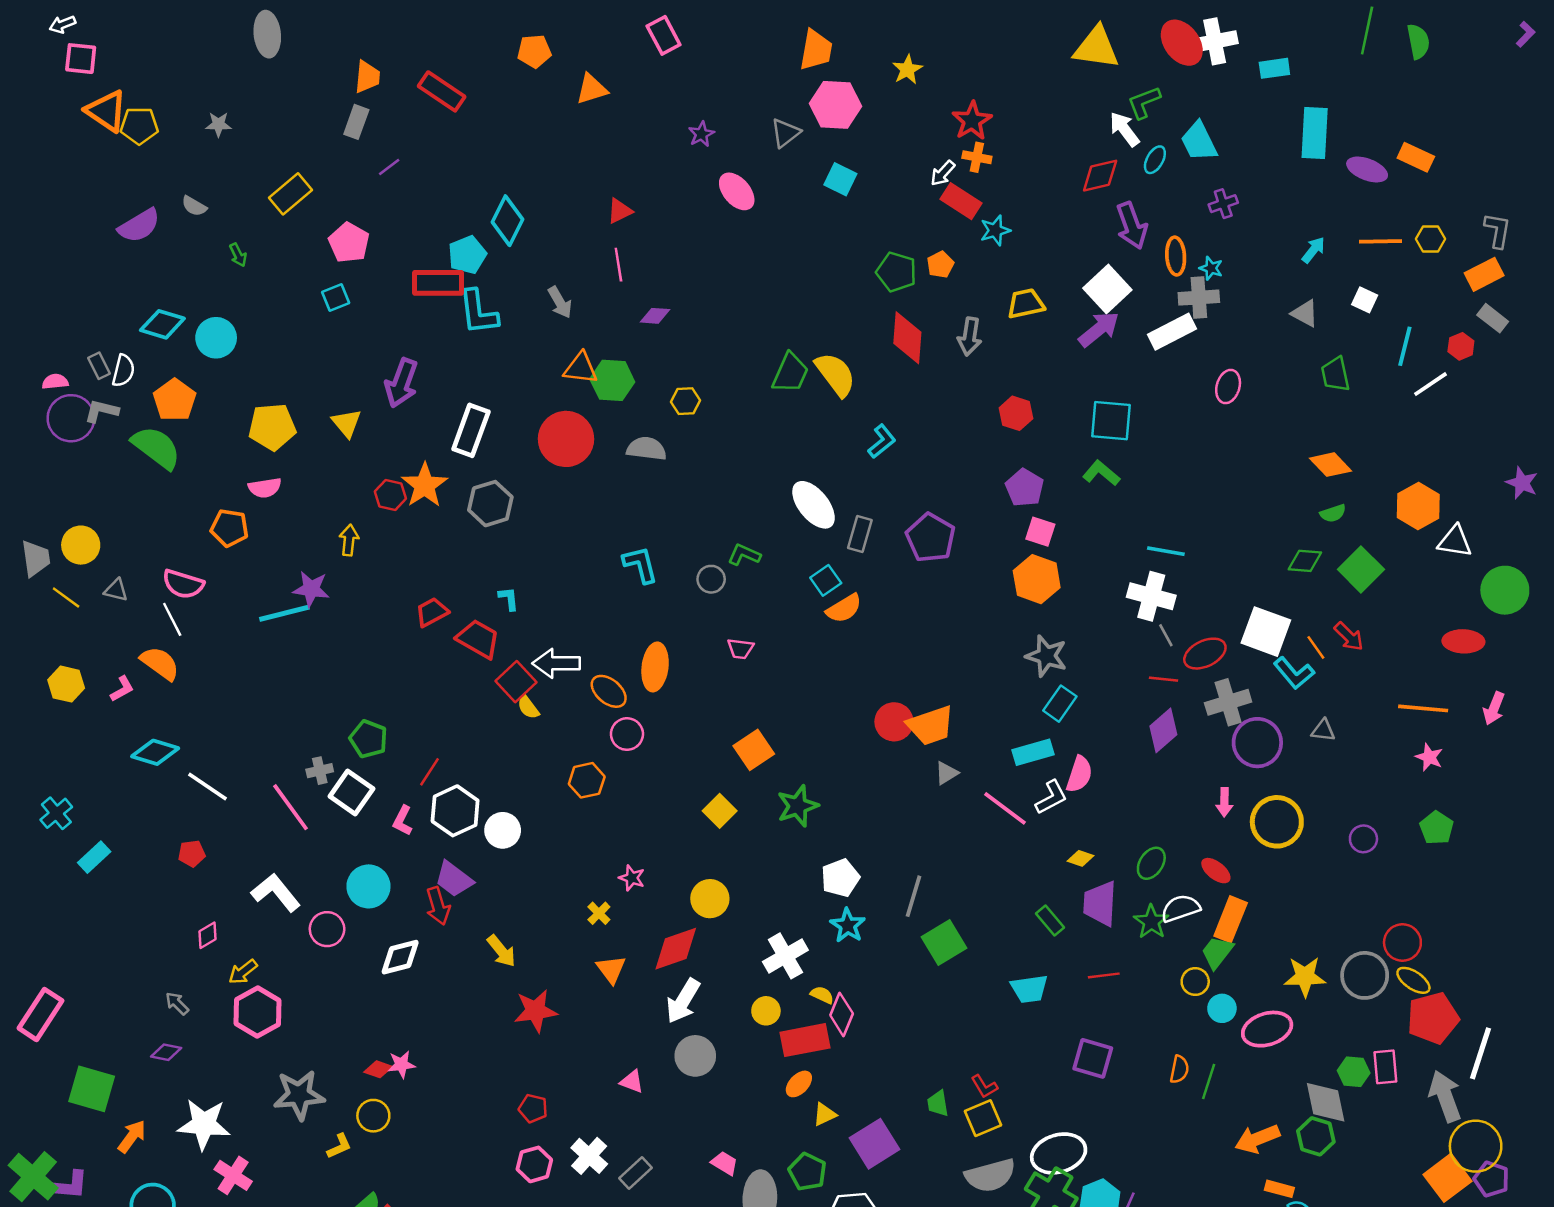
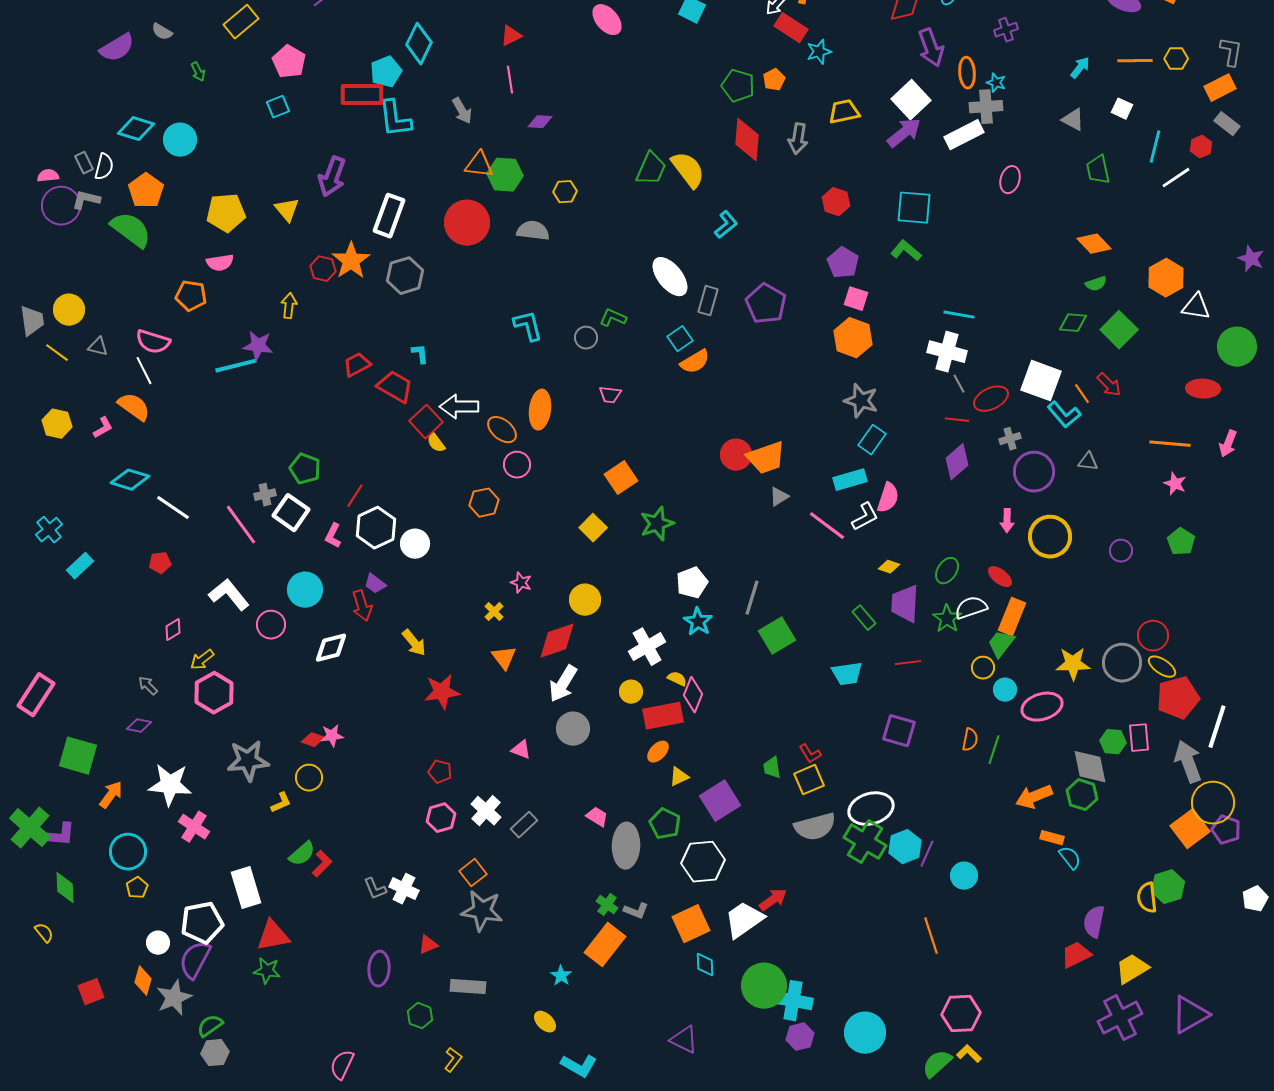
gray cross: (1228, 702) -> (1010, 439), size x0.6
purple trapezoid: (454, 879) -> (375, 584), size x0.7

